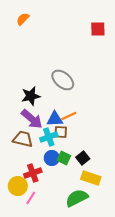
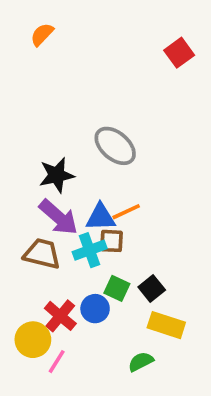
red square: (98, 29) -> (179, 53), turned -35
blue circle: (52, 158) -> (95, 309), moved
red cross: (33, 173) -> (60, 316), turned -30
green semicircle: (77, 198) -> (141, 362), size x0.6

